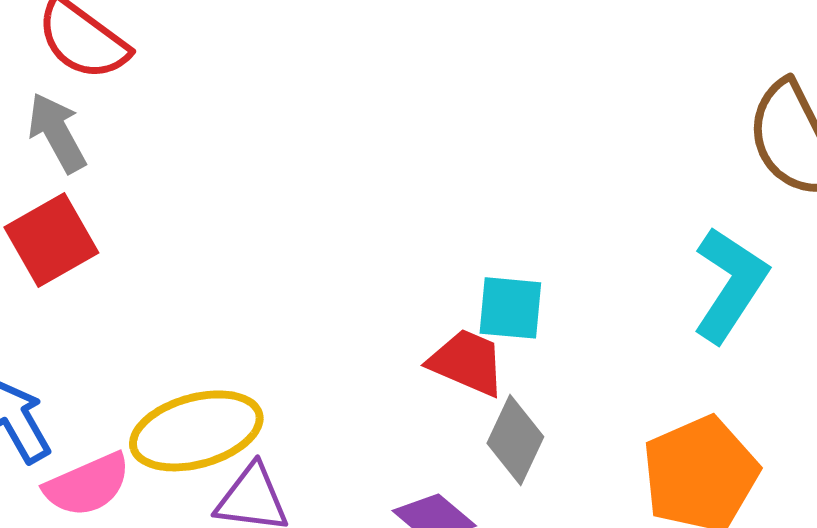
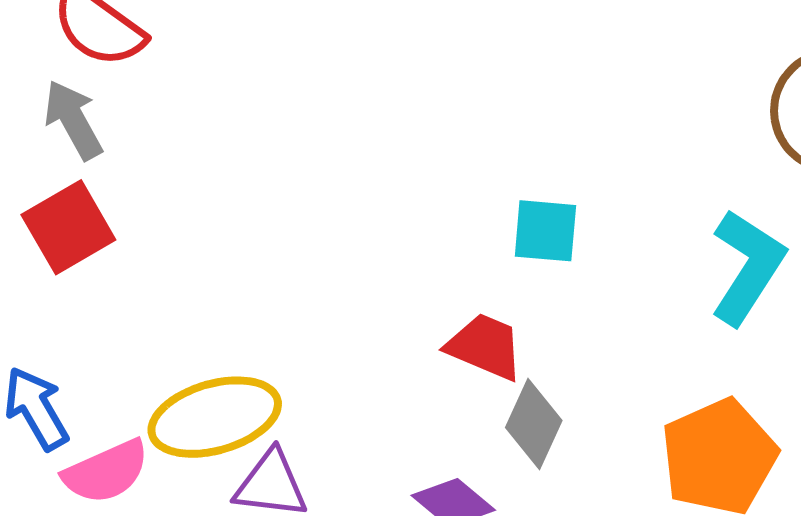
cyan square: (510, 308) -> (545, 231), moved

